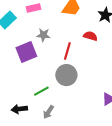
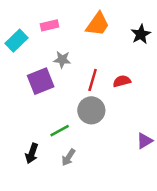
red semicircle: (90, 36) -> (122, 81), moved, turned -32
black arrow: (19, 109) -> (32, 153), turned -63

